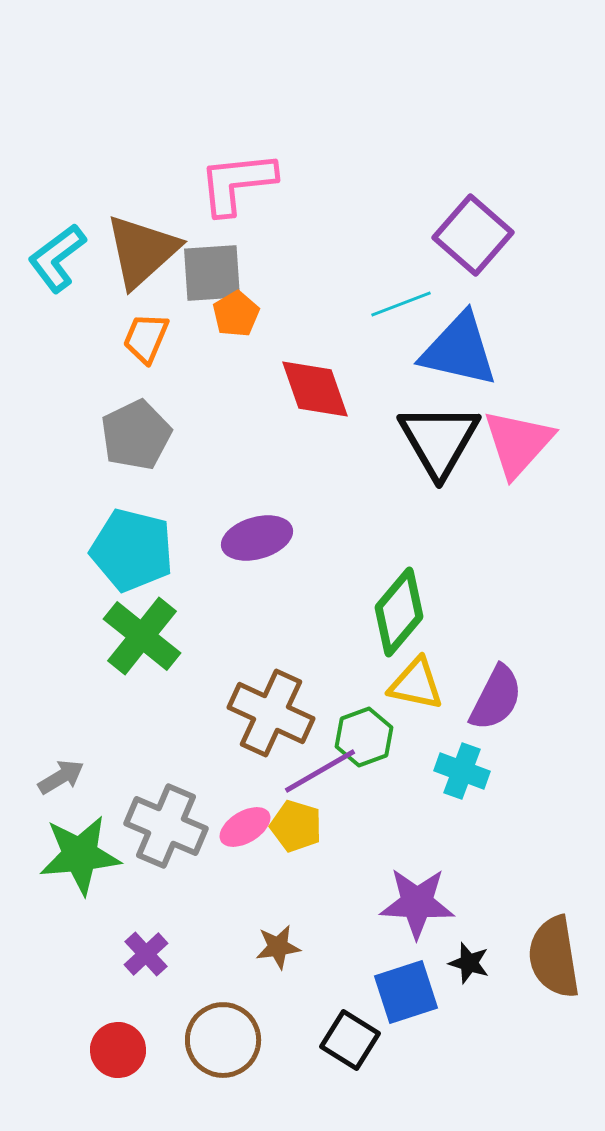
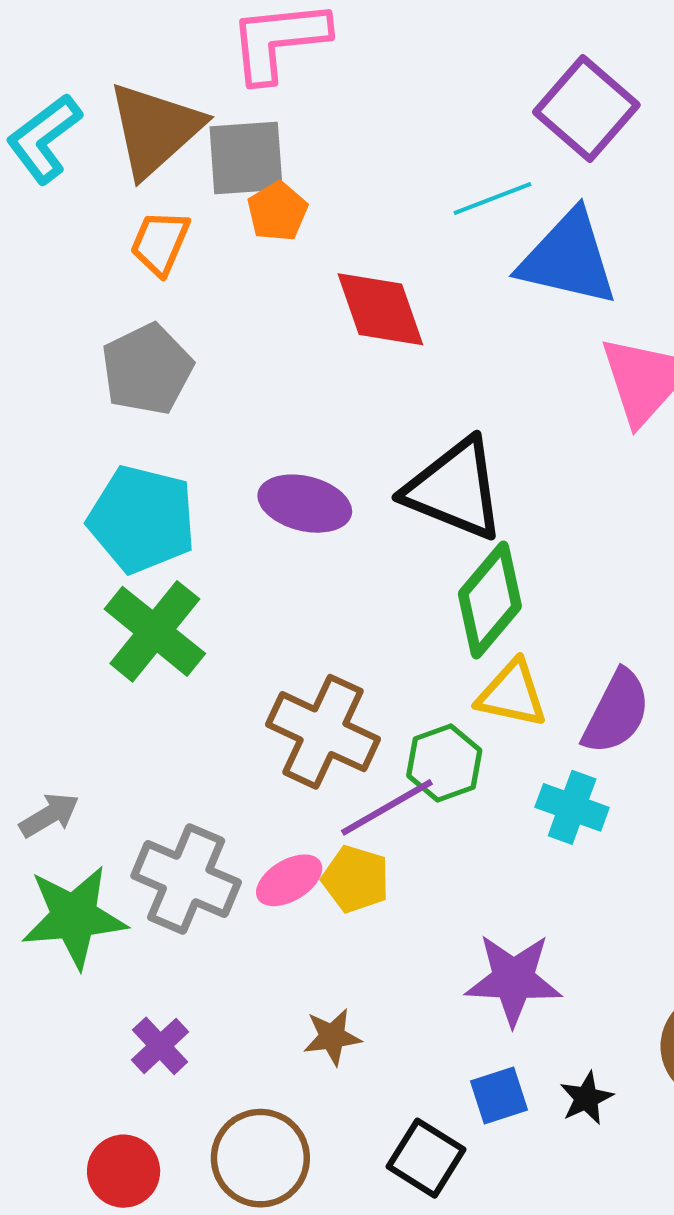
black triangle: (439, 440) -> (455, 489), moved, turned -38
purple ellipse: (257, 538) -> (305, 504), turned 30
black star: (469, 963) -> (586, 1098), moved, turned 30
blue square: (406, 992) -> (499, 1095), size x0.7

